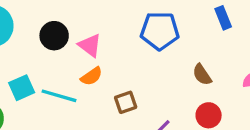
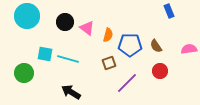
blue pentagon: (160, 31) -> (130, 45), moved
orange semicircle: (92, 76) -> (108, 35), moved, turned -40
cyan square: (22, 88) -> (45, 54), turned 35

